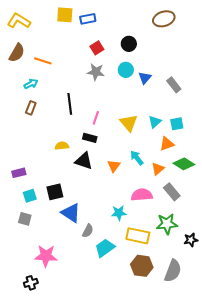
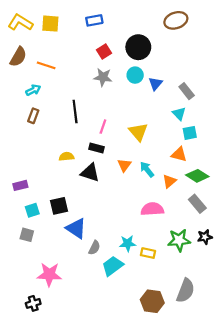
yellow square: (65, 15) -> (50, 24), moved
black circle: (129, 44) -> (138, 47), size x1.5
cyan triangle: (155, 122) -> (179, 114), moved, turned -32
orange triangle: (167, 144) -> (179, 154), turned 35
orange triangle: (114, 166) -> (124, 165), moved
gray rectangle: (172, 192) -> (197, 204), moved
cyan star: (119, 213) -> (128, 243), moved
yellow rectangle: (138, 236) -> (148, 253), size x0.6
black star: (191, 240) -> (205, 237), moved
brown hexagon: (142, 266) -> (152, 301), moved

